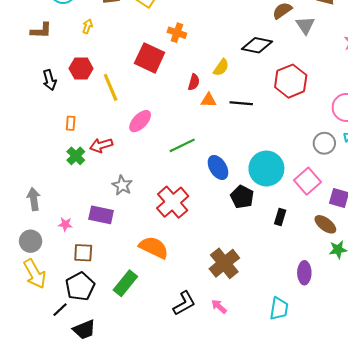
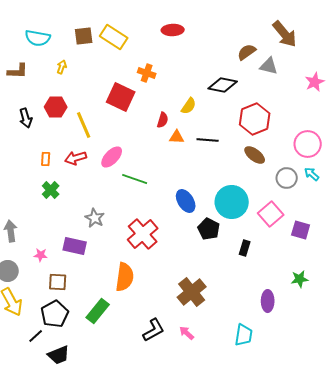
gray triangle: (305, 25) -> (269, 66), turned -42
red arrow: (101, 145) -> (76, 158), moved
green line: (182, 145) -> (135, 179), moved, turned 45
brown ellipse: (325, 224) -> (255, 155), moved
orange semicircle: (154, 247) -> (125, 277), turned 72

